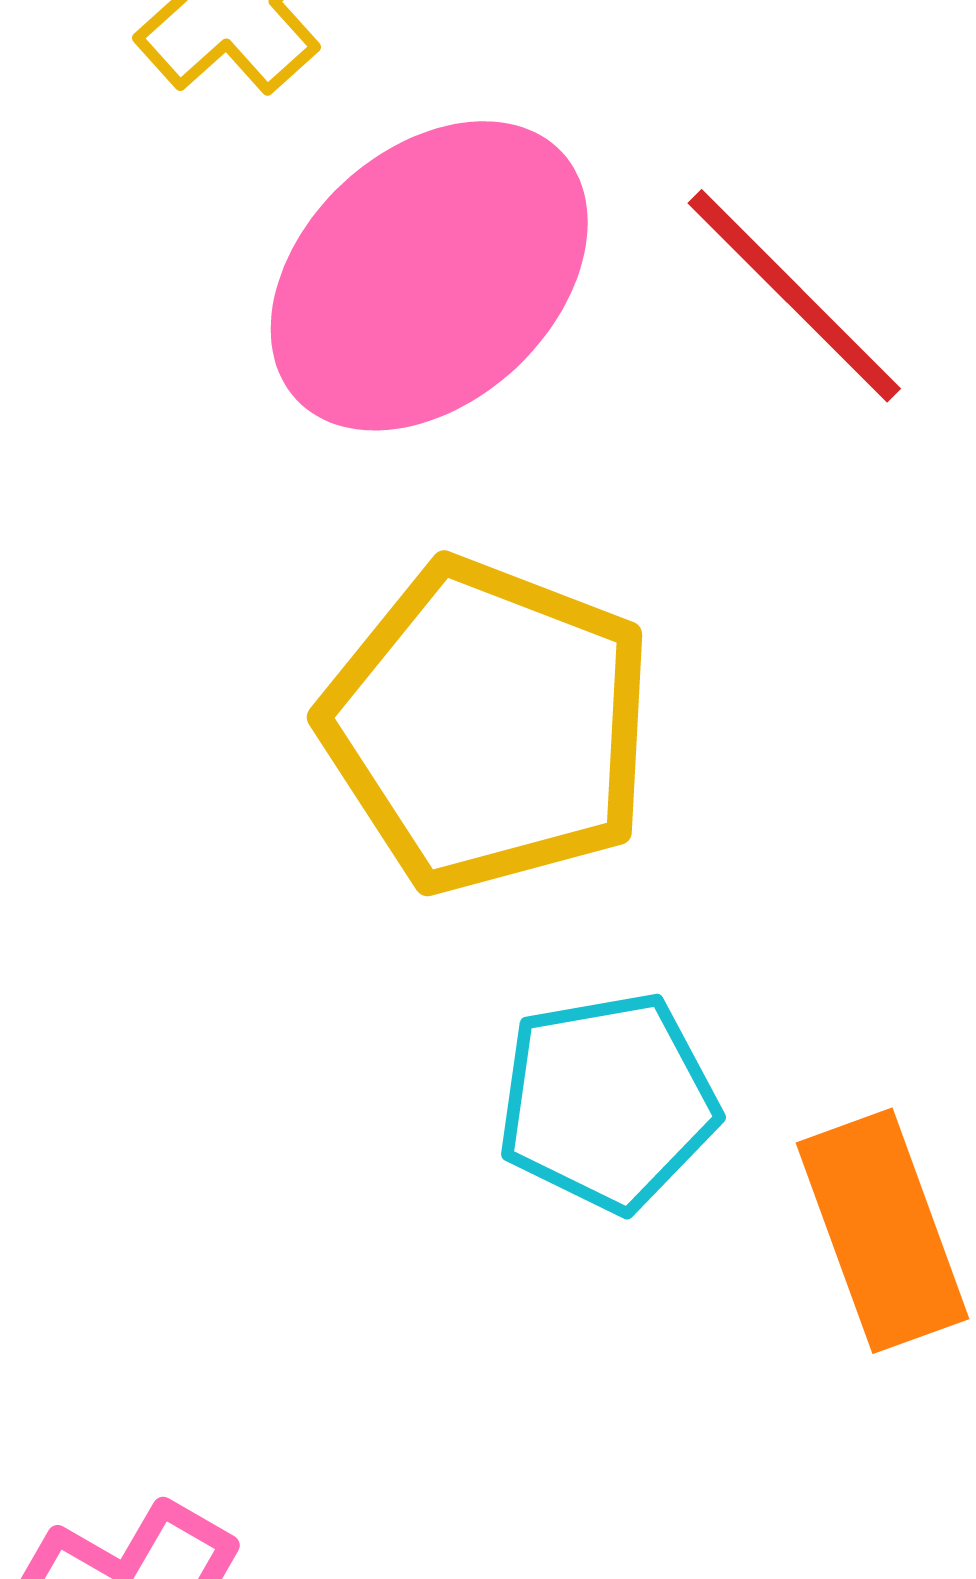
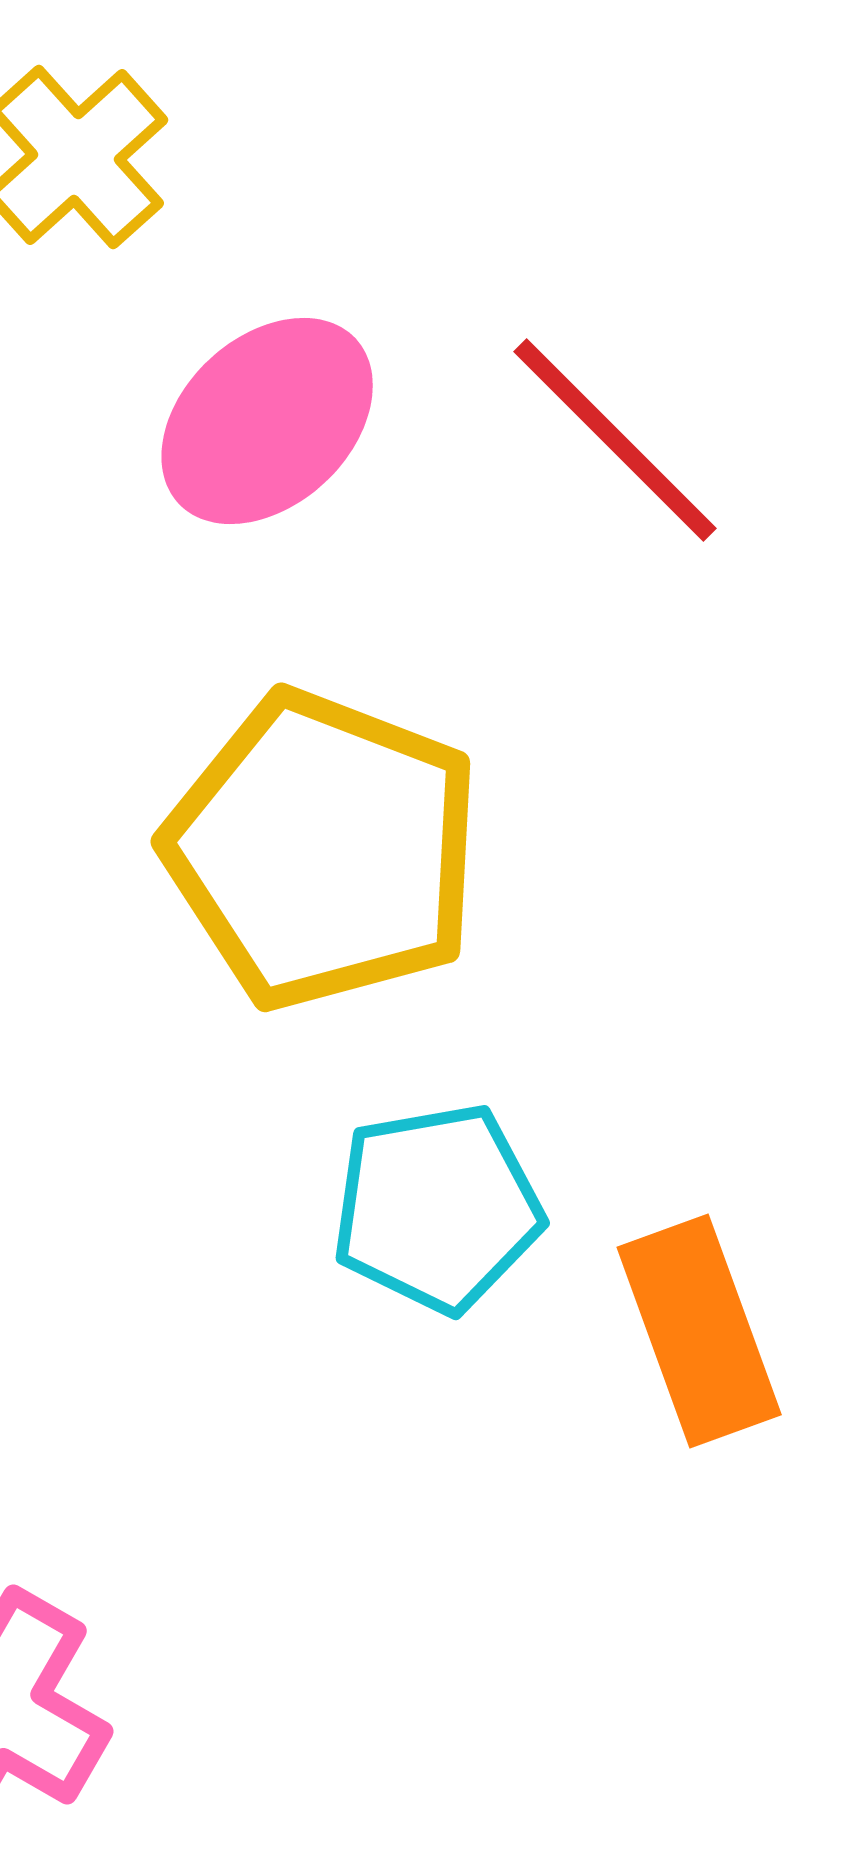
pink ellipse: (429, 276) -> (267, 421), size x0.7

